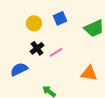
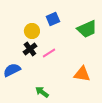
yellow circle: (34, 23) -> (32, 31), moved

